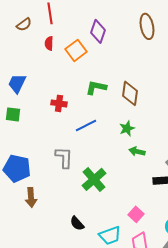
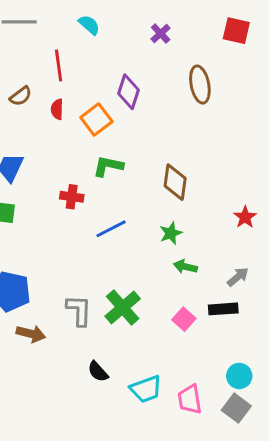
brown semicircle: (24, 24) -> (21, 96), moved
green L-shape: (96, 87) -> (108, 166), moved
gray L-shape: (64, 157) -> (79, 310), moved
brown arrow: (31, 197) -> (31, 334), turned -72
pink square: (136, 214) -> (184, 319), moved

